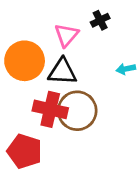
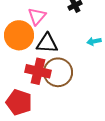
pink triangle: (66, 35) -> (37, 16), moved

